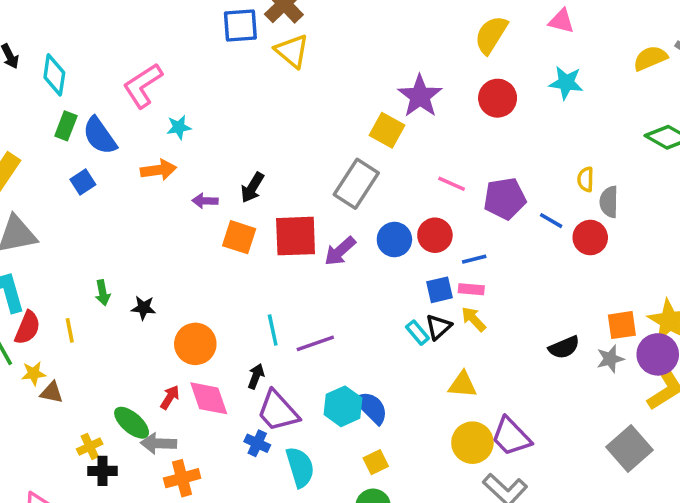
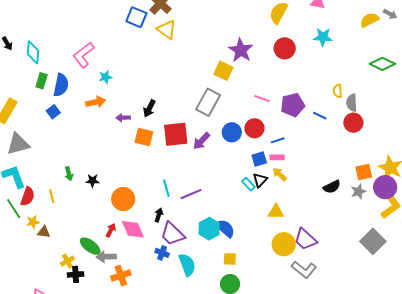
blue square: (240, 25) -> (136, 17), turned 30
blue semicircle: (100, 136) -> (61, 85), turned -130
red circle: (590, 238) -> (353, 123), moved
yellow square: (376, 462) -> (230, 259), turned 32

